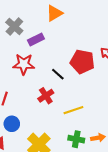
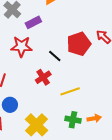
red pentagon: (82, 62) -> (79, 44), turned -30

